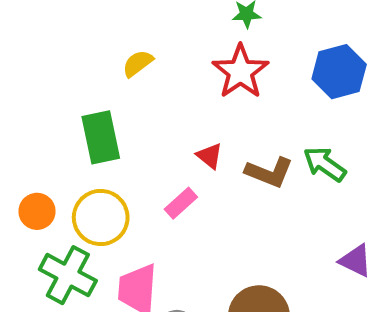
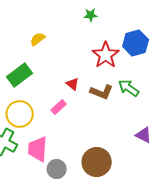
red star: (240, 72) -> (106, 55), moved
green rectangle: (101, 137) -> (20, 75), turned 65

